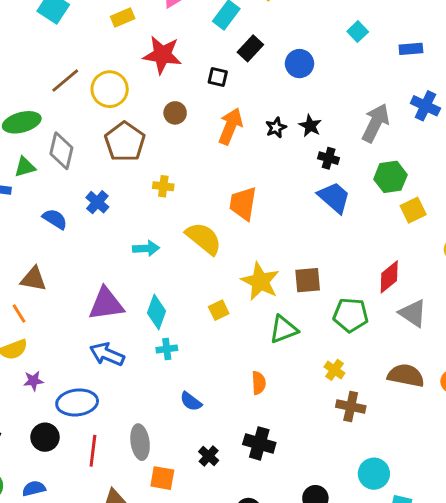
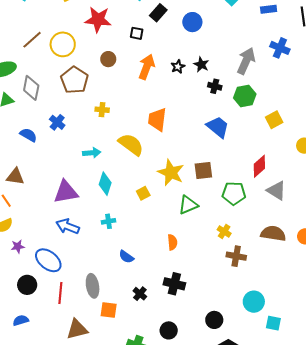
green hexagon: (390, 177) -> (245, 96), moved
blue trapezoid: (334, 197) -> (218, 127), moved
cyan diamond: (156, 312) -> (105, 184), moved
blue ellipse: (77, 402) -> (48, 260), turned 48

